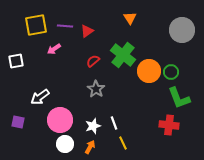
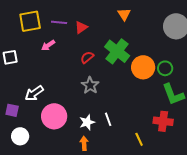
purple square: (18, 122) -> (12, 110), moved
yellow line: (123, 143) -> (139, 139), moved
white circle: (65, 144) -> (20, 136), moved
orange arrow: (90, 147) -> (84, 143), turned -32

